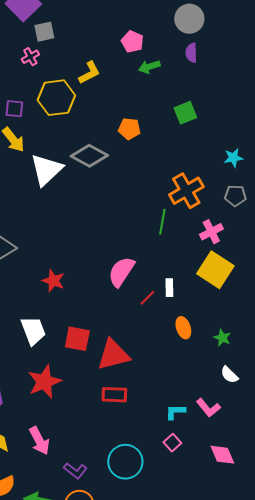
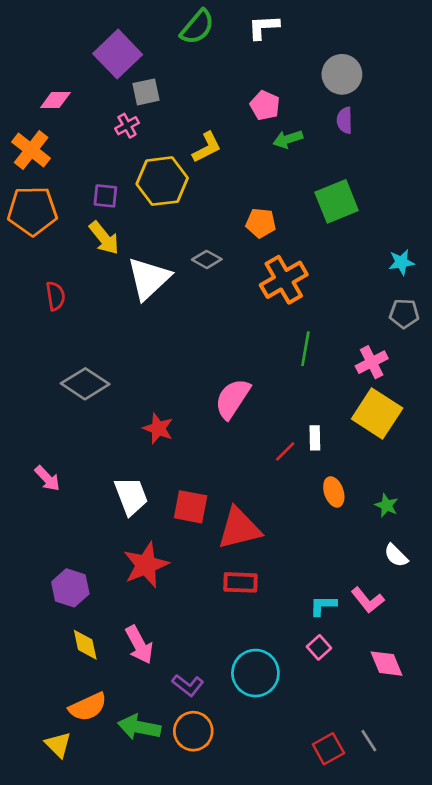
green square: (185, 113) -> (337, 201), size x1.4
gray diamond: (89, 156) -> (207, 259), size x0.6
orange cross: (186, 191) -> (284, 280), moved
pink semicircle: (121, 272) -> (232, 399), moved

